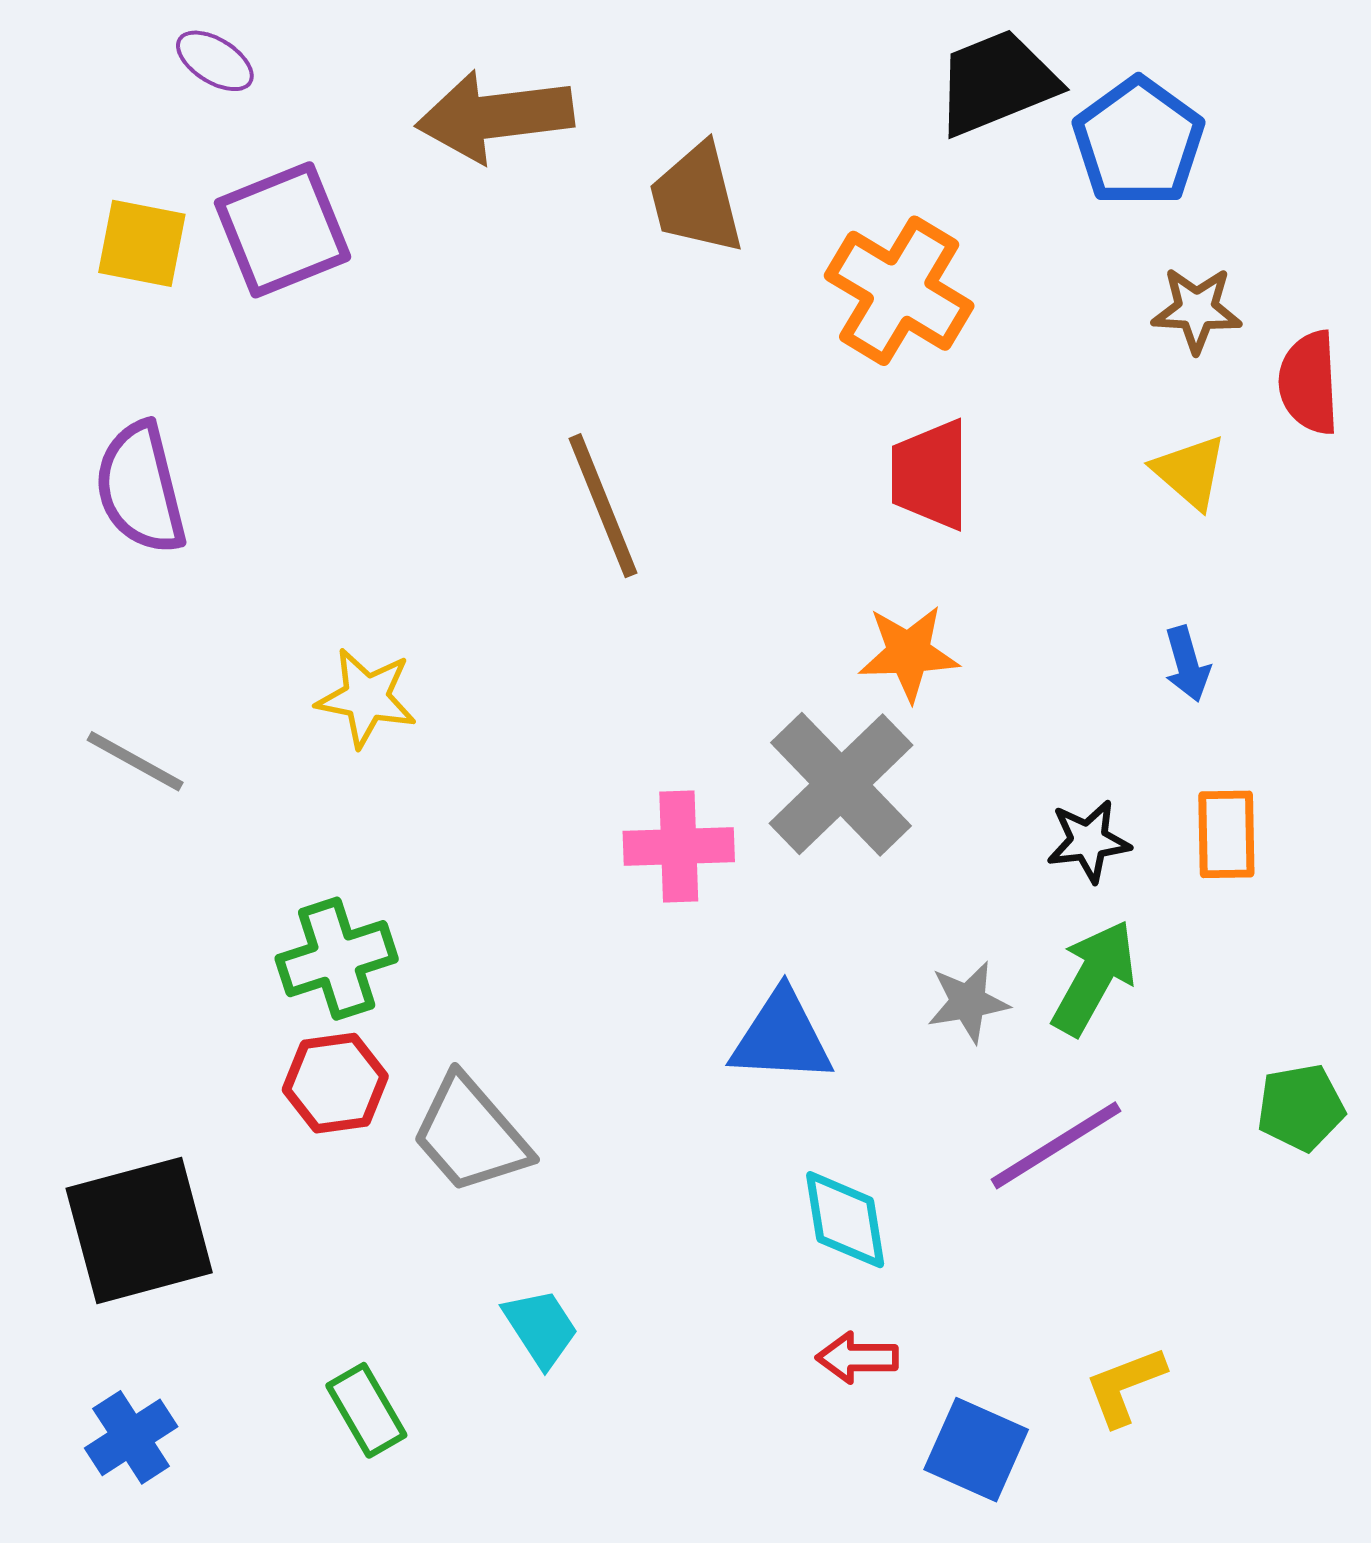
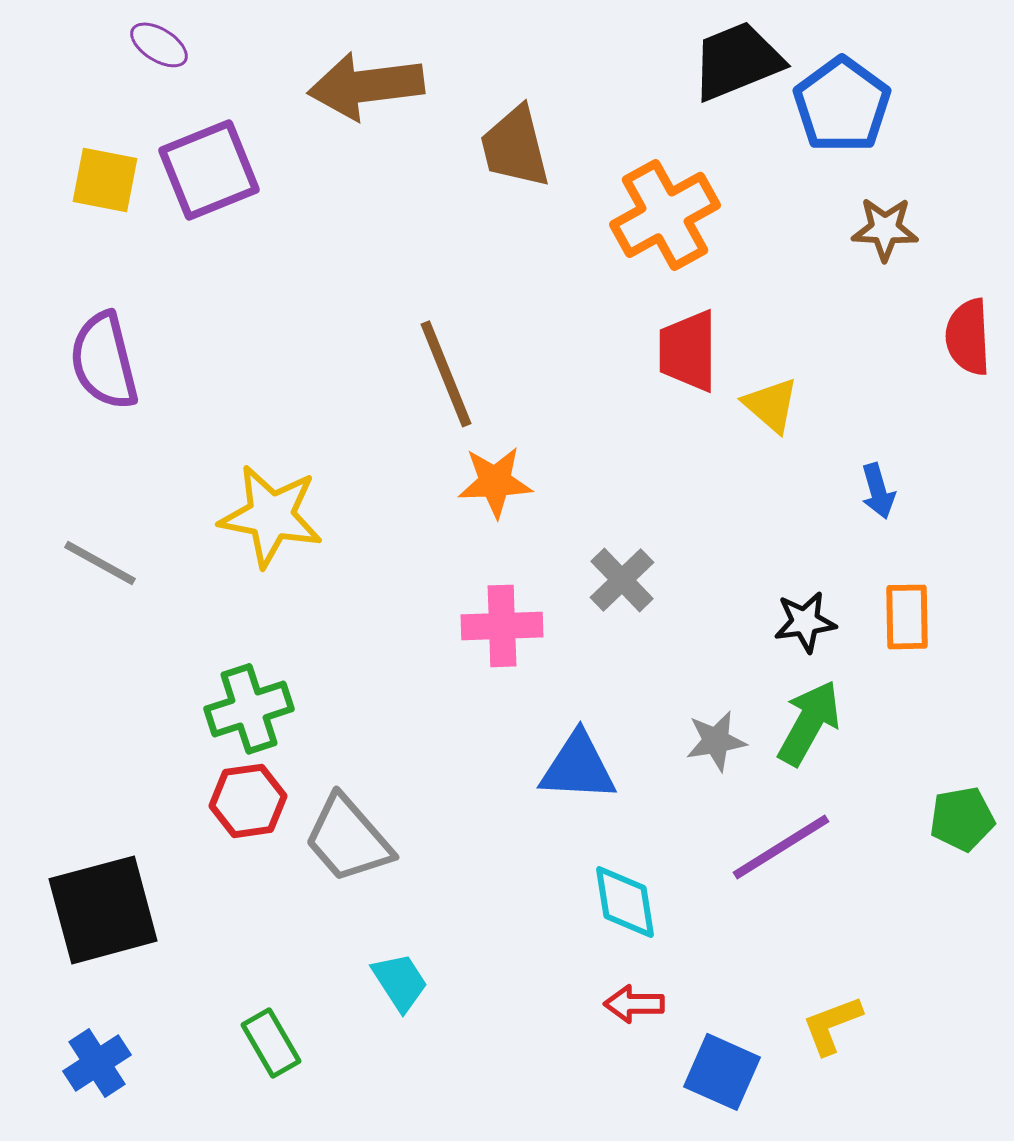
orange cross: (899, 291) -> (665, 215), turned 30
red semicircle: (1309, 383) -> (968, 337), moved
yellow triangle: (1190, 472) -> (771, 405), moved
orange star: (909, 653) -> (495, 482), moved
yellow star: (366, 698) -> (271, 516), size x1.4
gray cross: (841, 784) -> (622, 580), size x0.6

